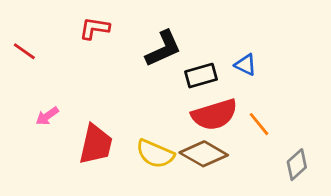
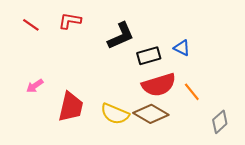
red line: (24, 51) -> (31, 25), moved

